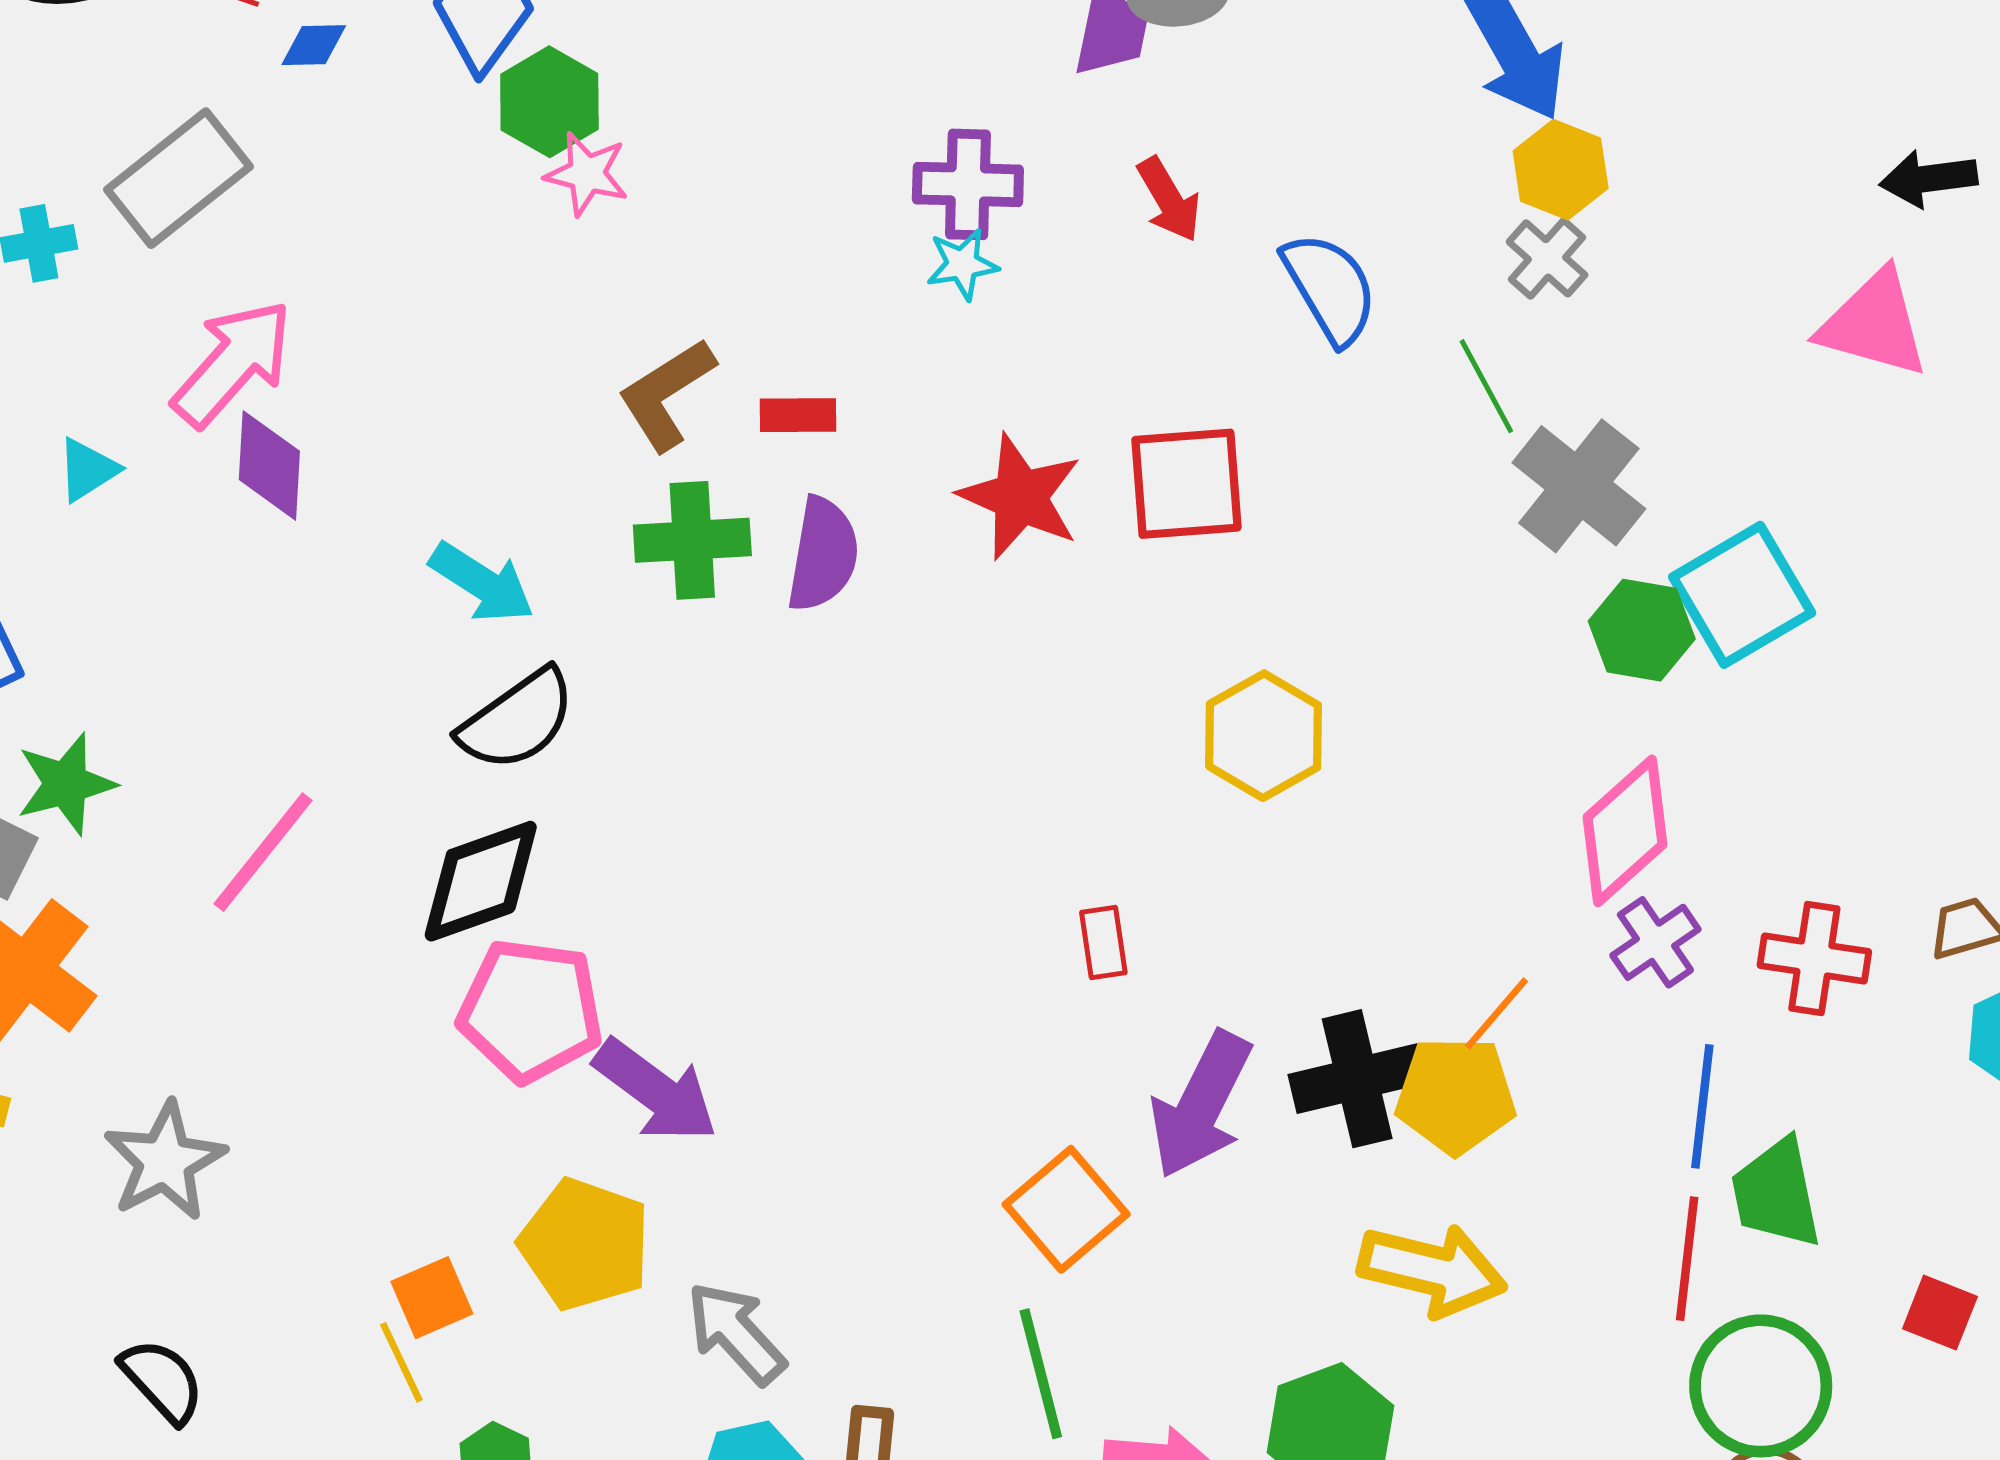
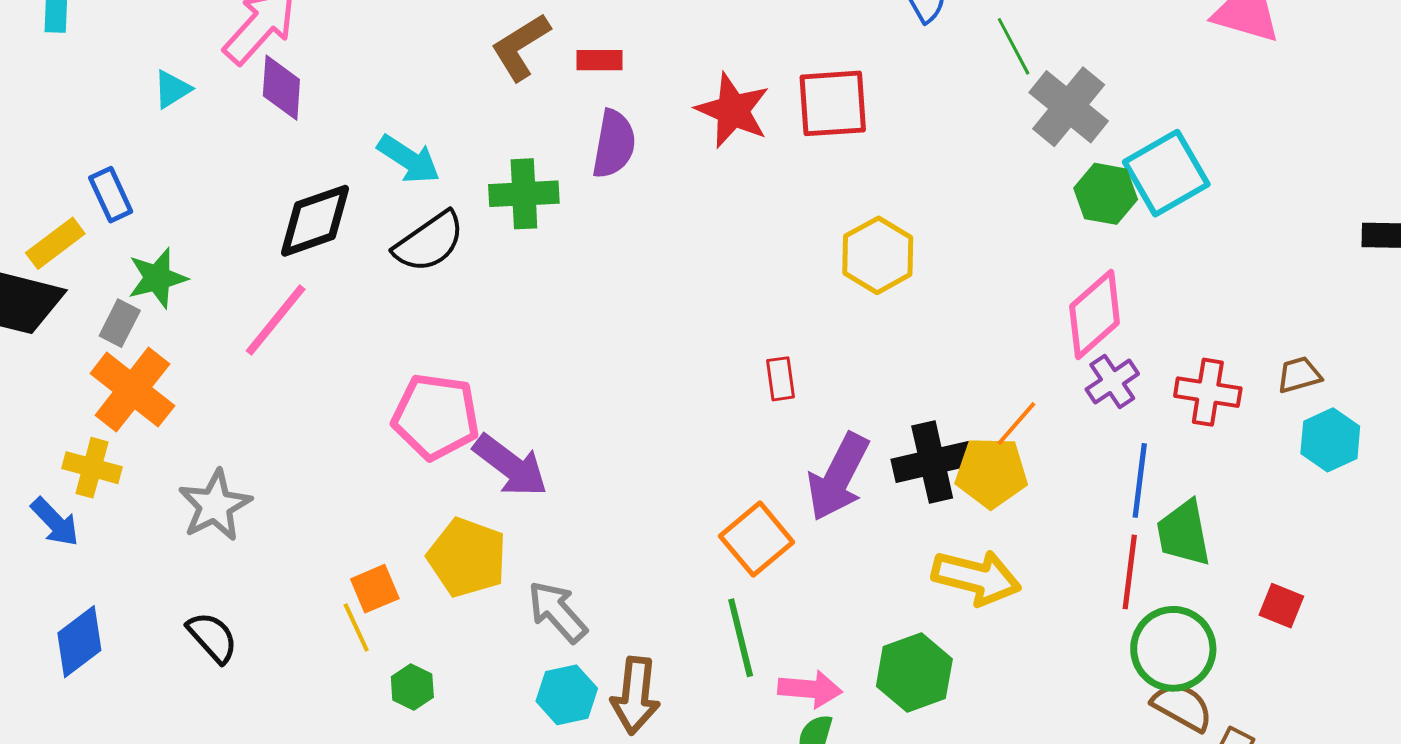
green cross: (692, 540) -> (524, 194), moved
black diamond: (481, 881) -> (315, 221), moved

